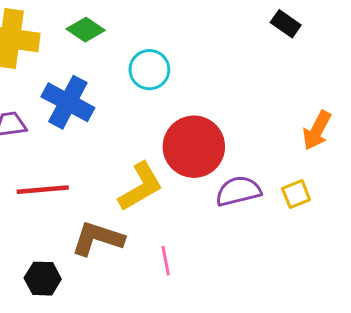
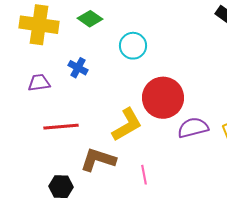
blue cross: (68, 102) -> (78, 68), size x0.6

